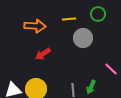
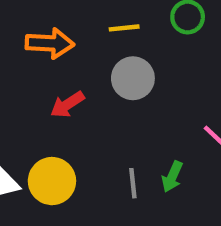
gray circle: (83, 38) -> (133, 78), moved

